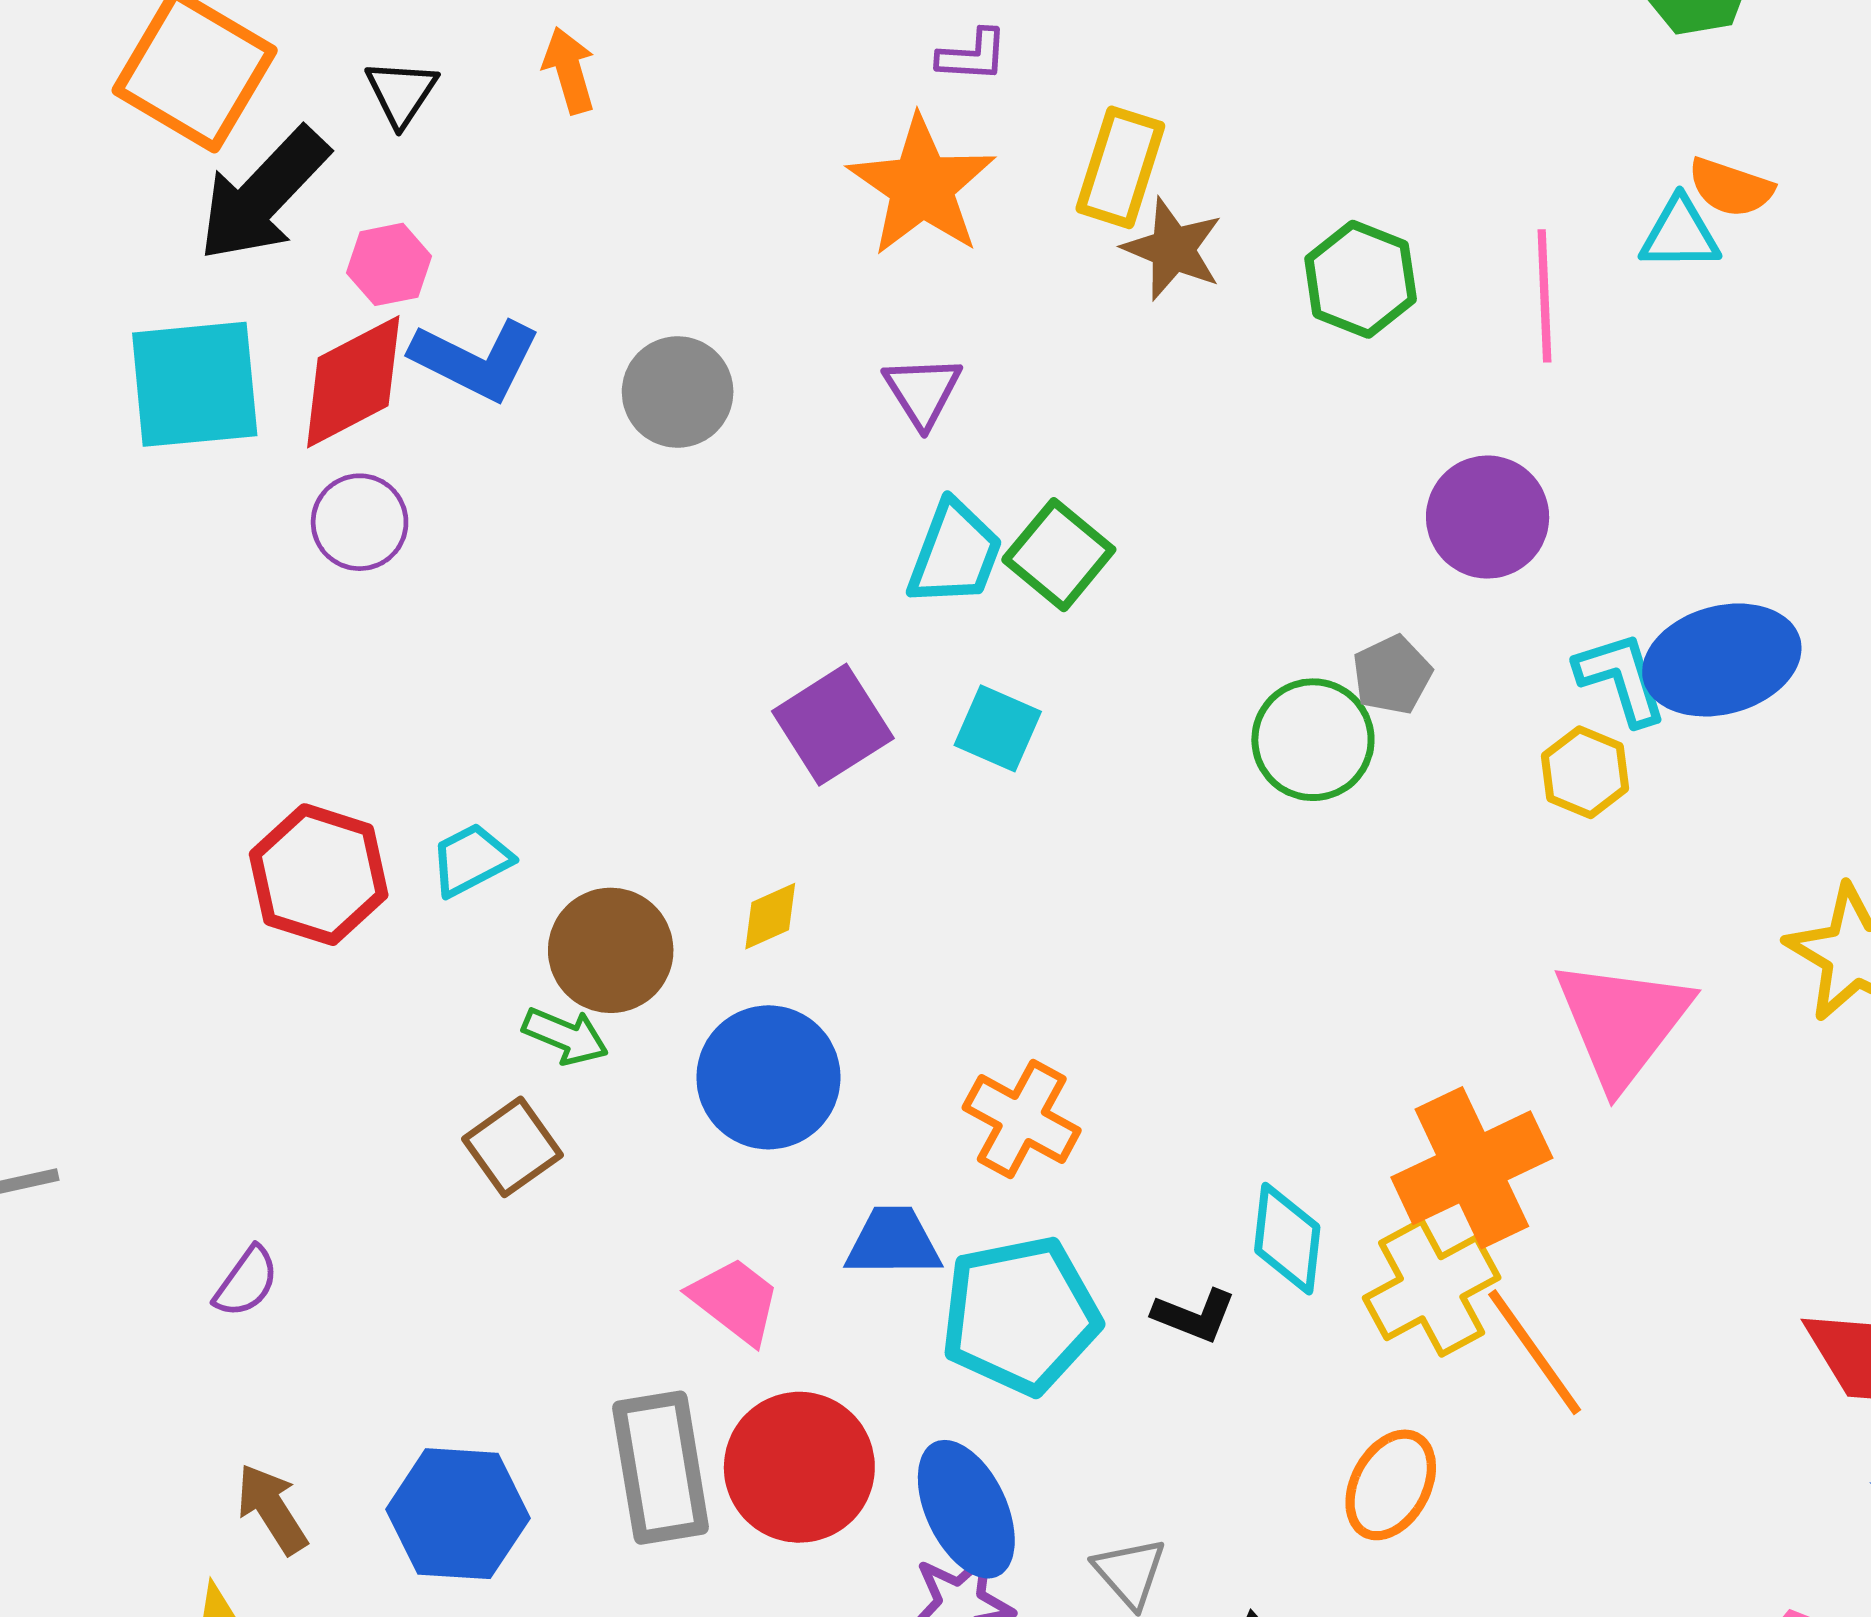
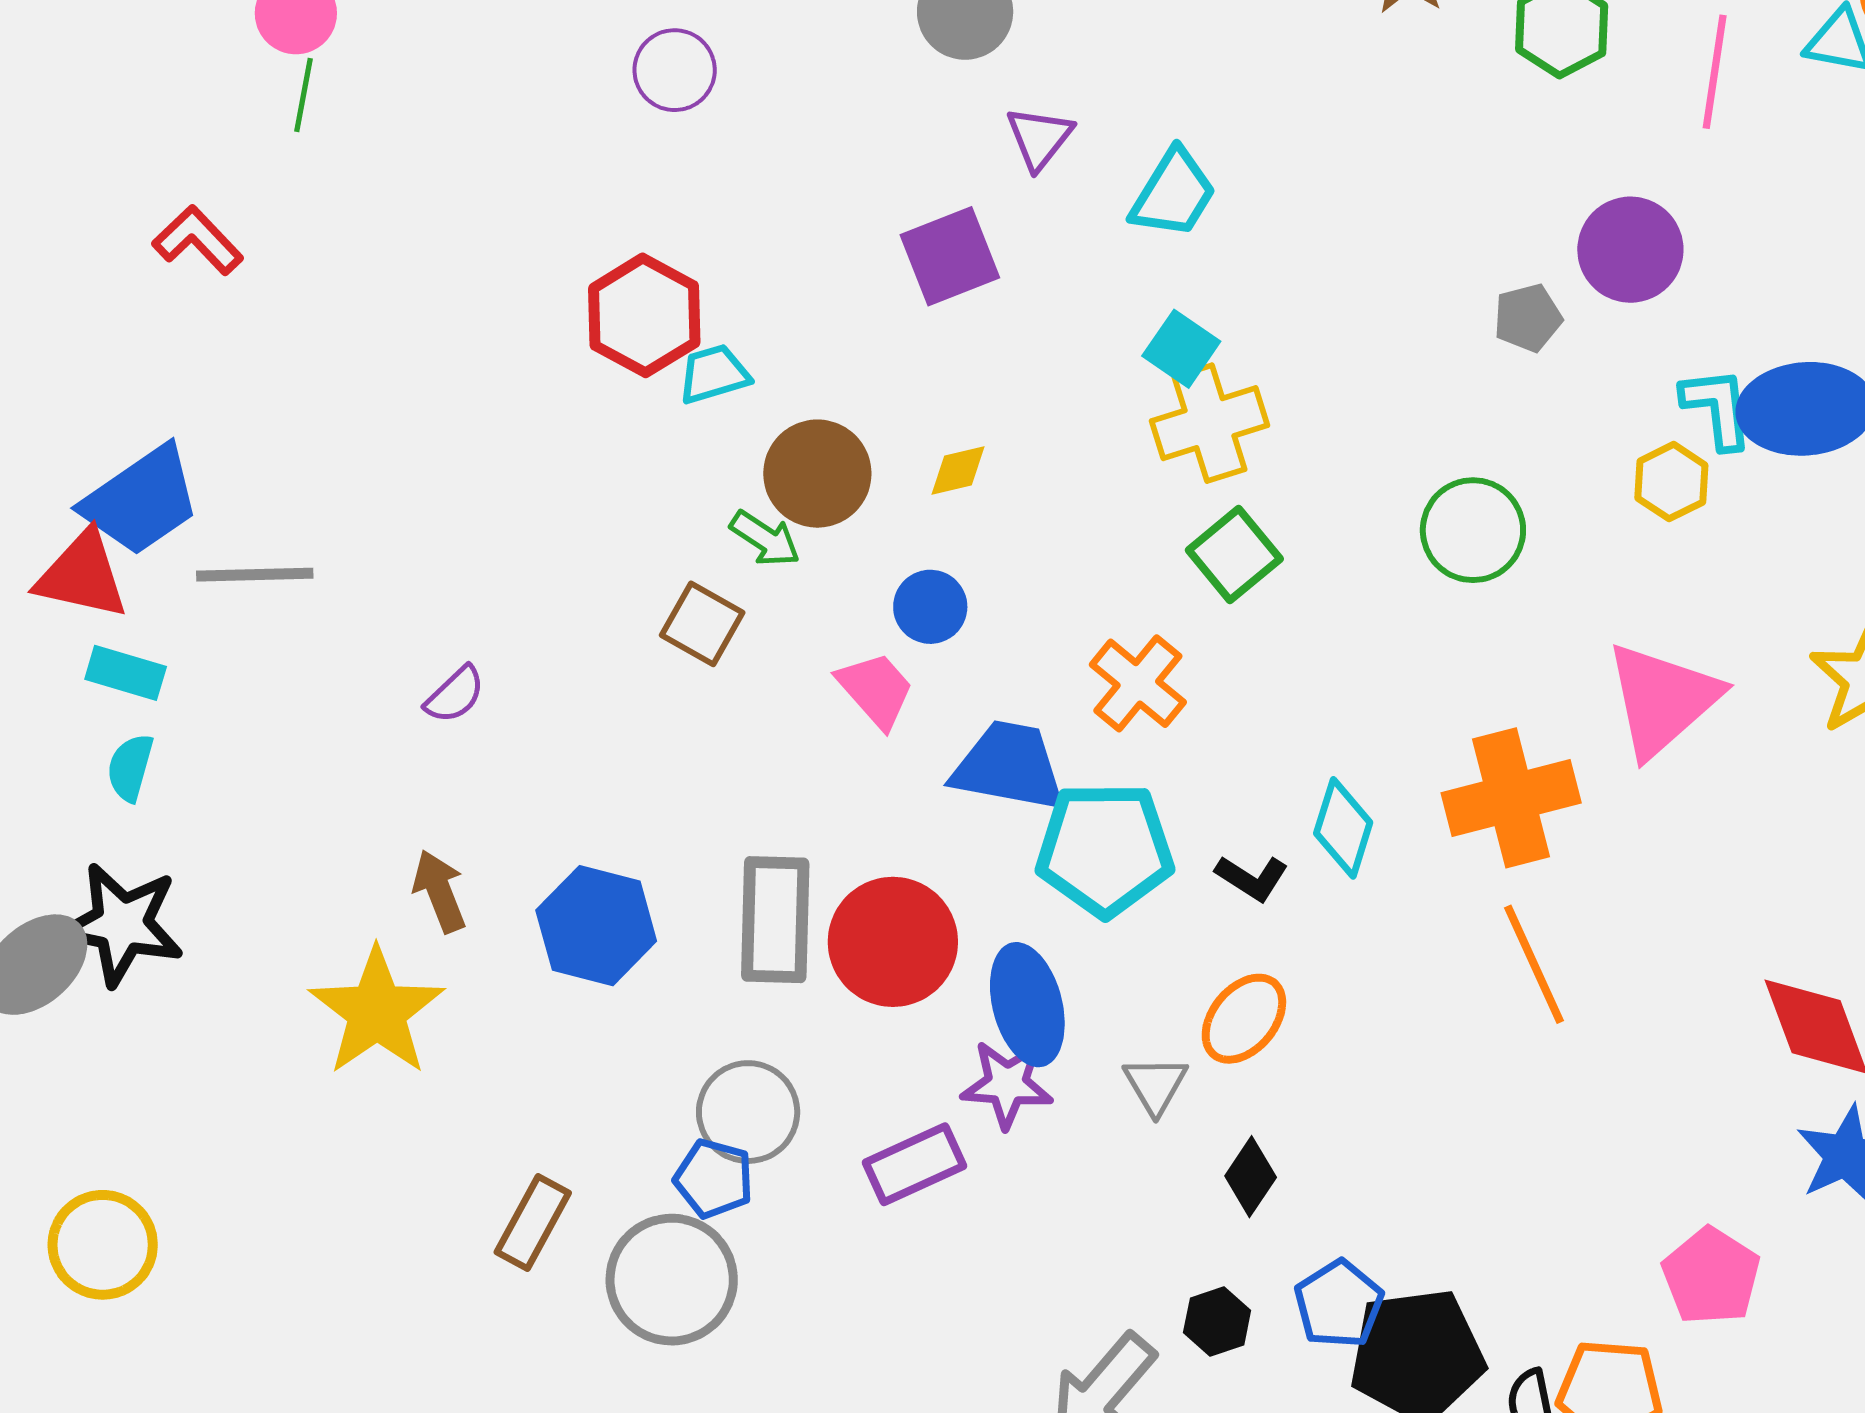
purple triangle: (923, 391) -> (1039, 138), moved
green square: (1059, 555) -> (1234, 554), moved
gray pentagon: (1392, 675) -> (1528, 318), moved
purple square: (833, 725) -> (950, 256), moved
green circle: (1313, 740) -> (1473, 530), moved
red hexagon: (319, 875) -> (644, 315), moved
blue circle: (768, 1077) -> (930, 607), size x0.6
brown square: (513, 1147) -> (702, 624), turned -36
blue trapezoid: (893, 1242) -> (1009, 766), size x1.4
yellow cross: (1432, 1288) -> (1210, 423), moved
pink trapezoid: (735, 1301) -> (876, 690), moved
orange ellipse: (1391, 1485) -> (1244, 1019), moved

